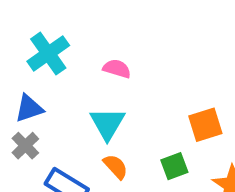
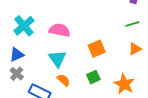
pink semicircle: (117, 69) -> (60, 30), size x1.5
orange square: (205, 125) -> (97, 49), moved

